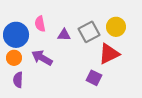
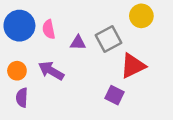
yellow circle: (116, 27) -> (141, 16), moved
blue circle: (16, 35) -> (19, 26), moved

